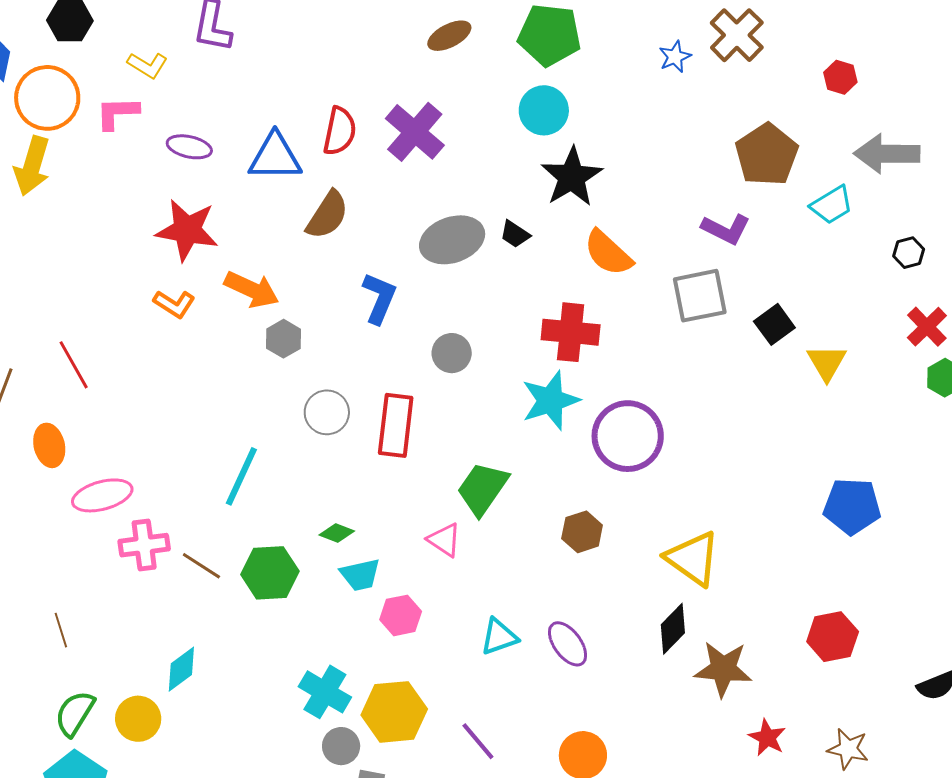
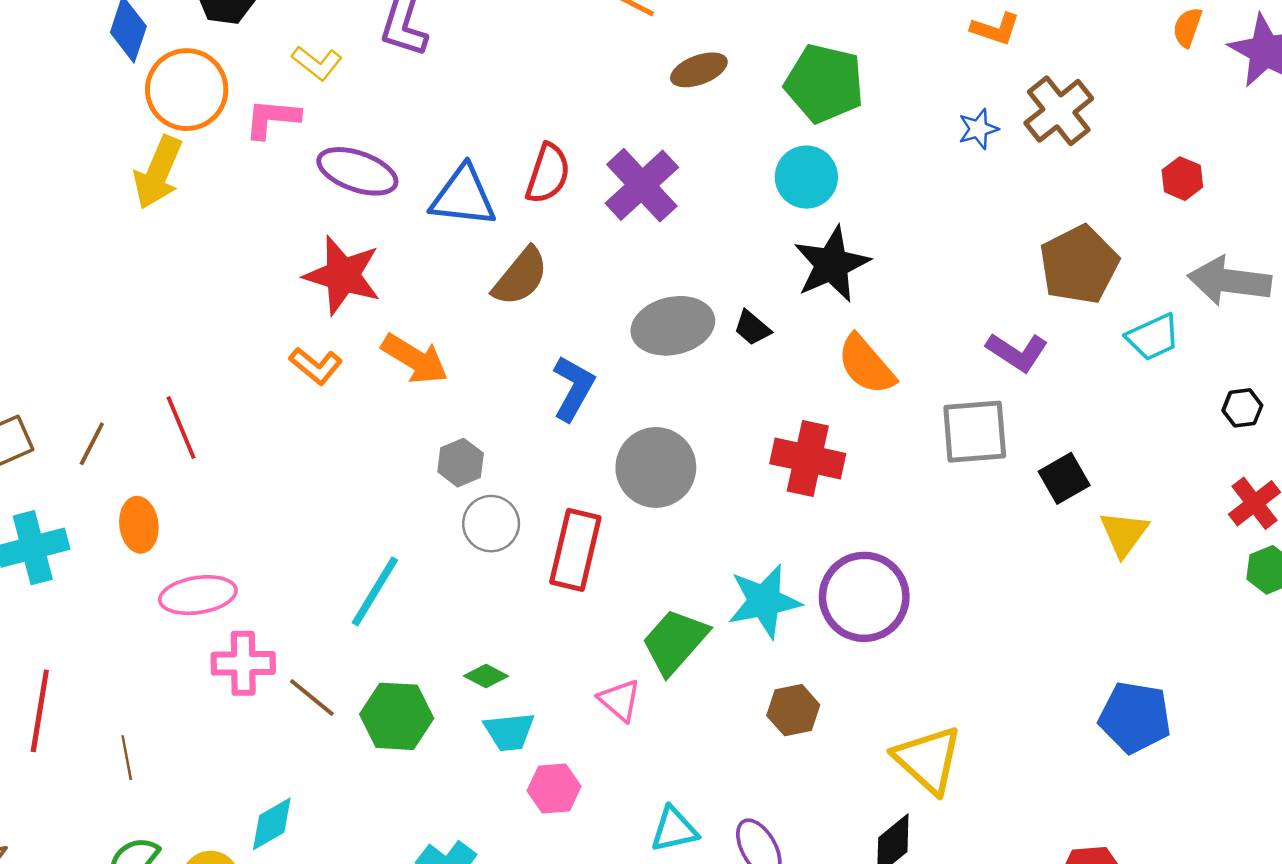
purple ellipse: (189, 147) -> (357, 171), size x1.4
gray hexagon: (283, 339) -> (461, 463), moved
gray circle: (452, 353) -> (656, 467), size x1.6
cyan star: (550, 400) -> (764, 601), moved

